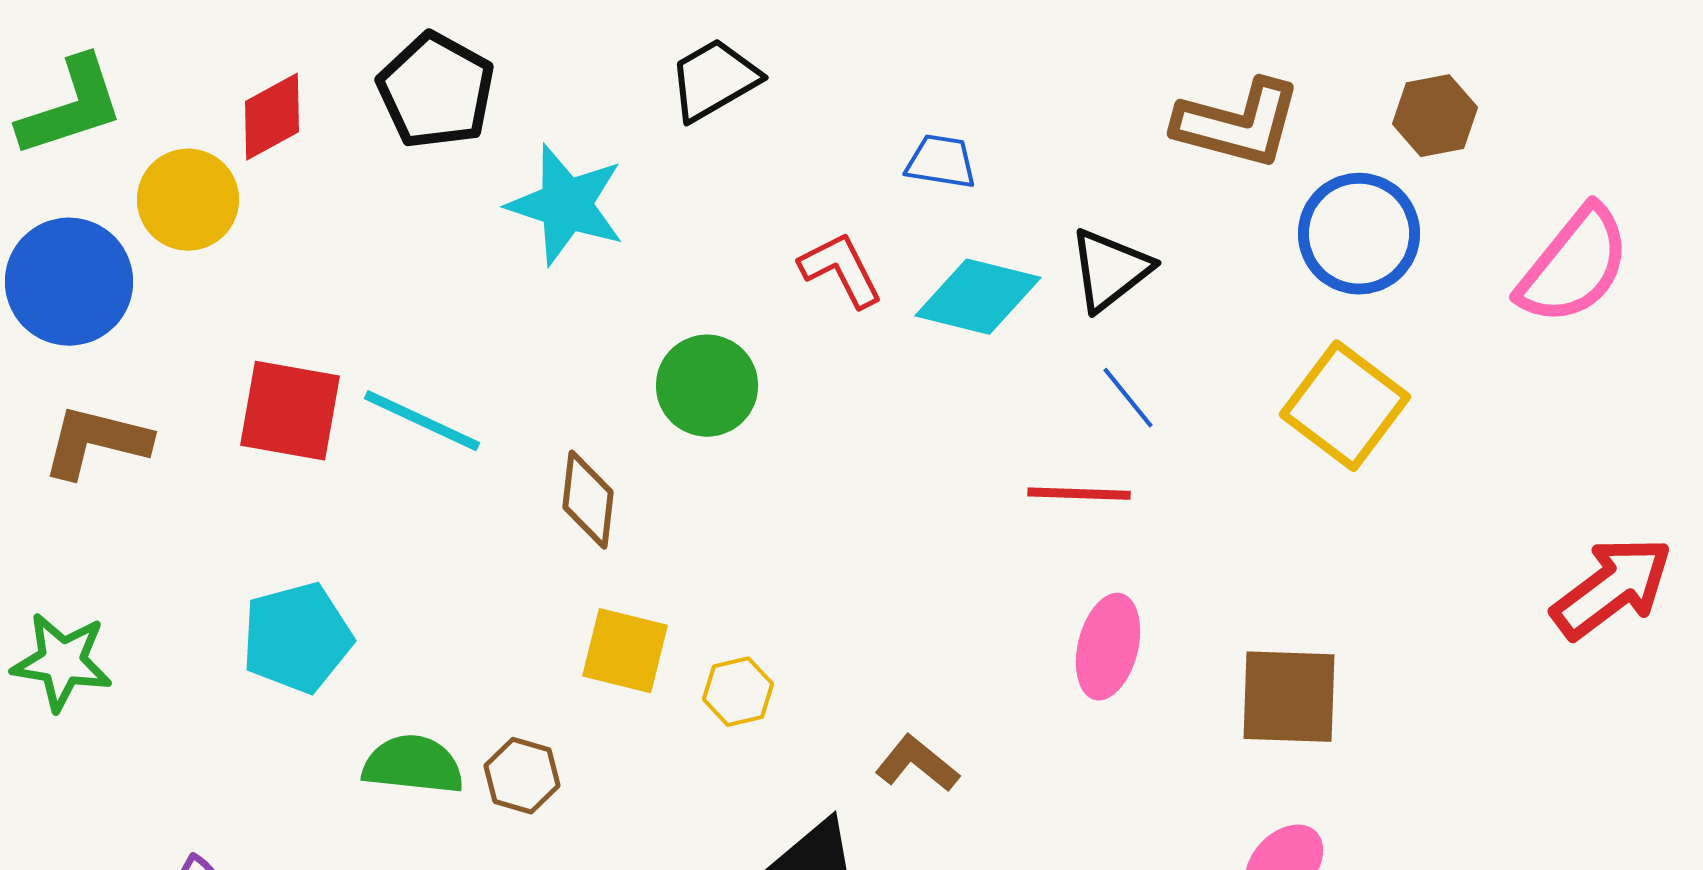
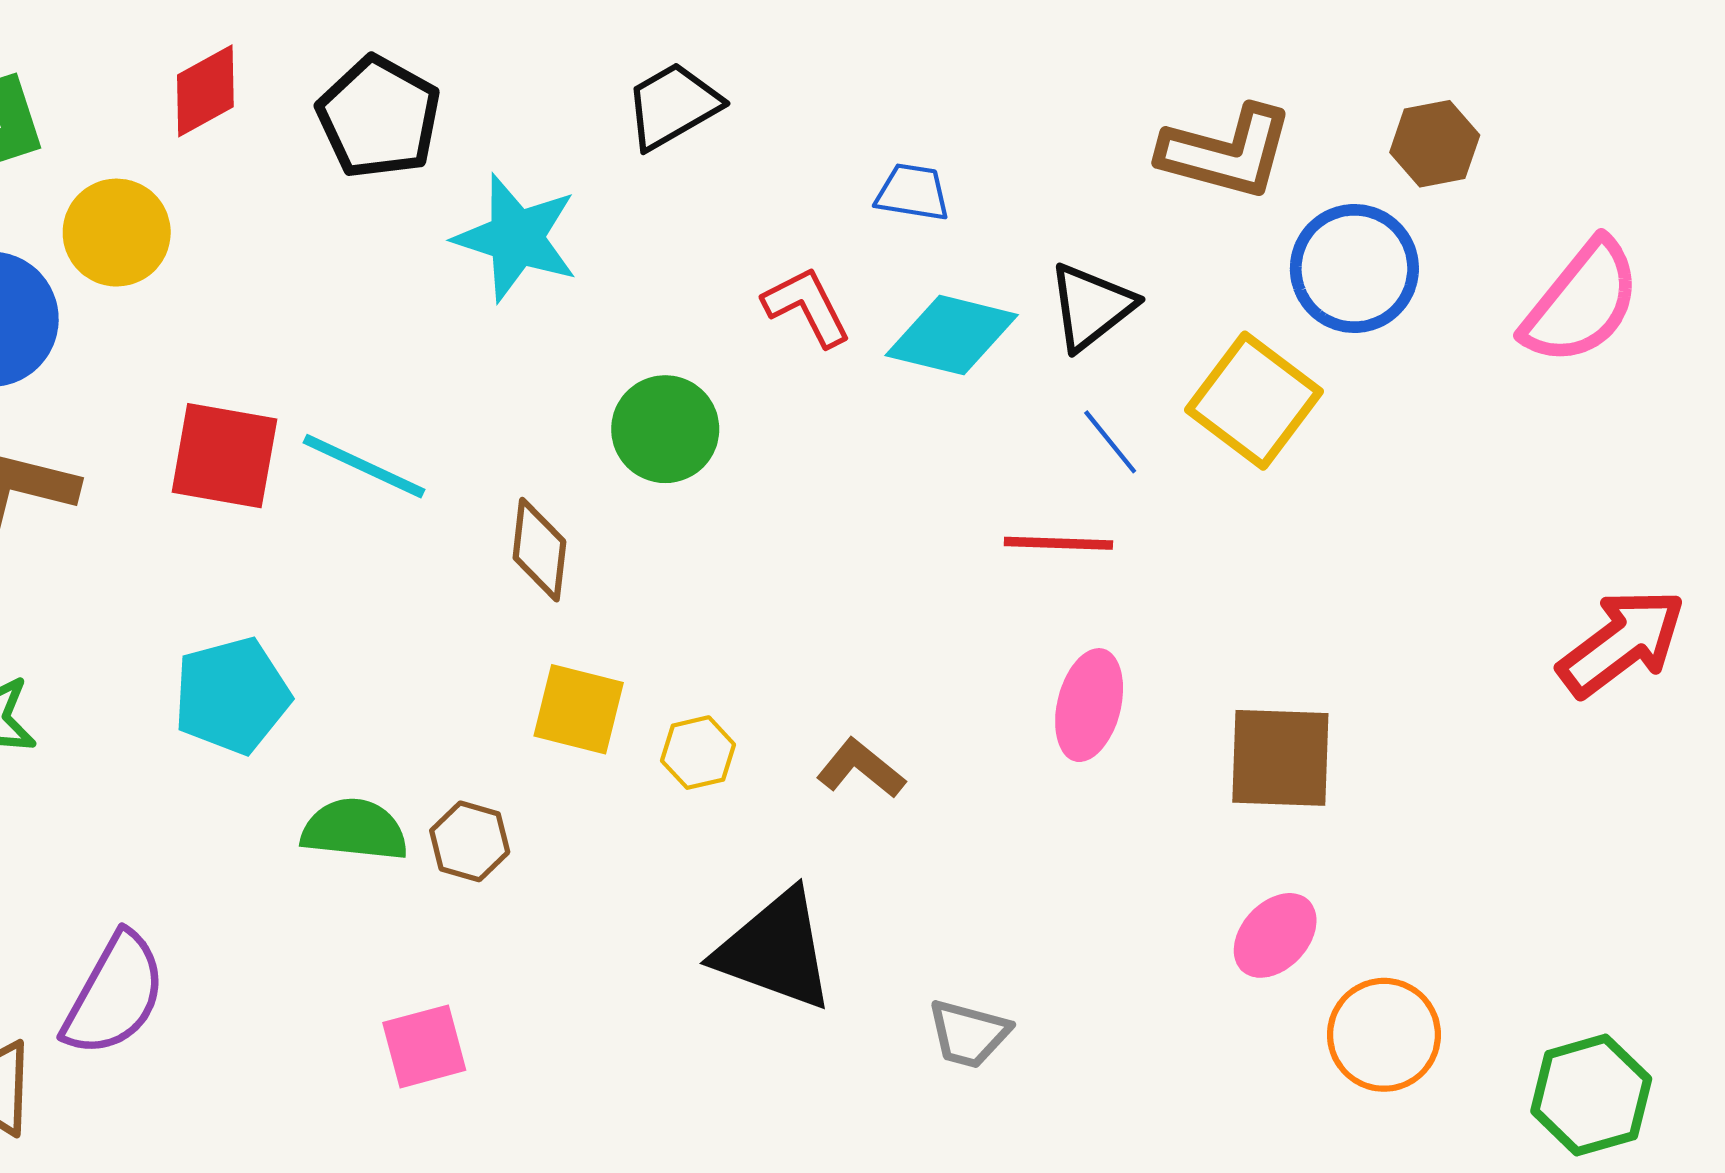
red diamond: (272, 117) -> (205, 91), moved
yellow square: (1345, 406) -> (1254, 401), moved
brown L-shape: (917, 764) -> (861, 768), moved

